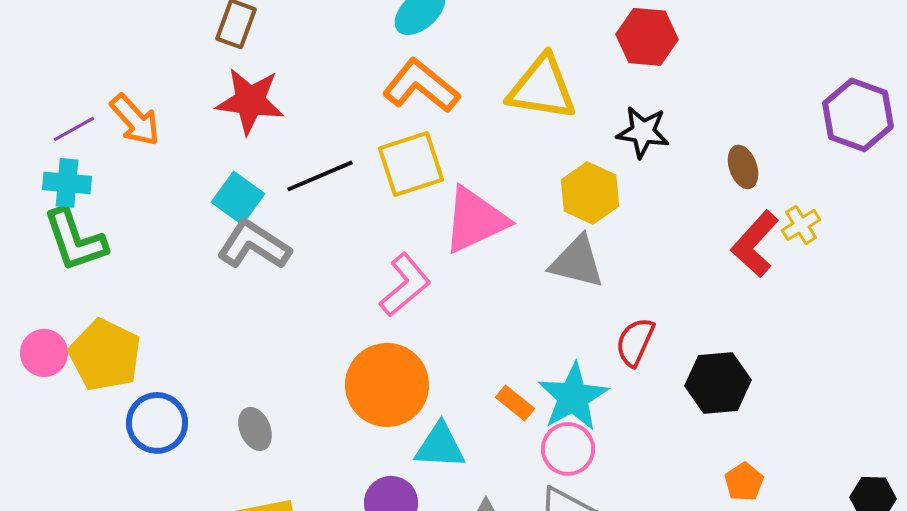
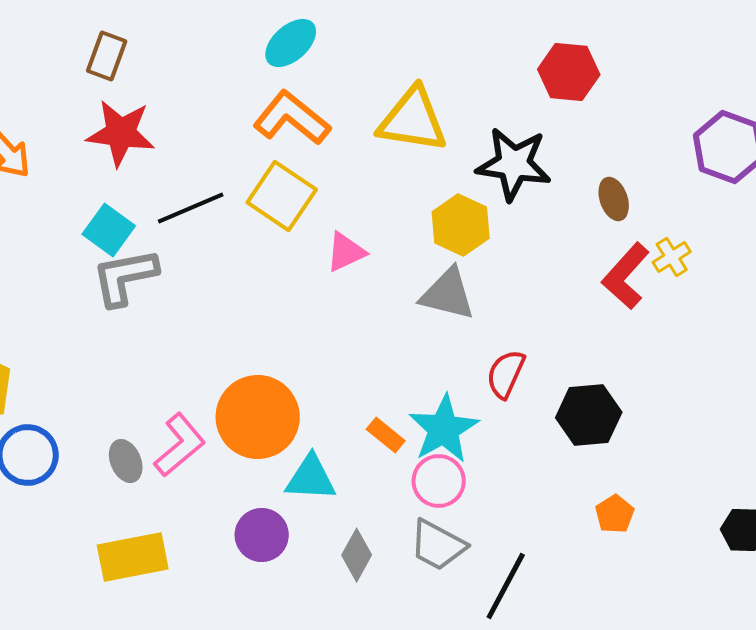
red hexagon: (647, 37) -> (569, 72), moved
black star: (643, 132) -> (514, 164), size x1.4
yellow square: (411, 164) -> (282, 196), turned -38
pink triangle: (475, 220) -> (346, 252), size x0.6
gray L-shape: (254, 245) -> (125, 277), turned -44
pink L-shape: (405, 285) -> (180, 445), moved

